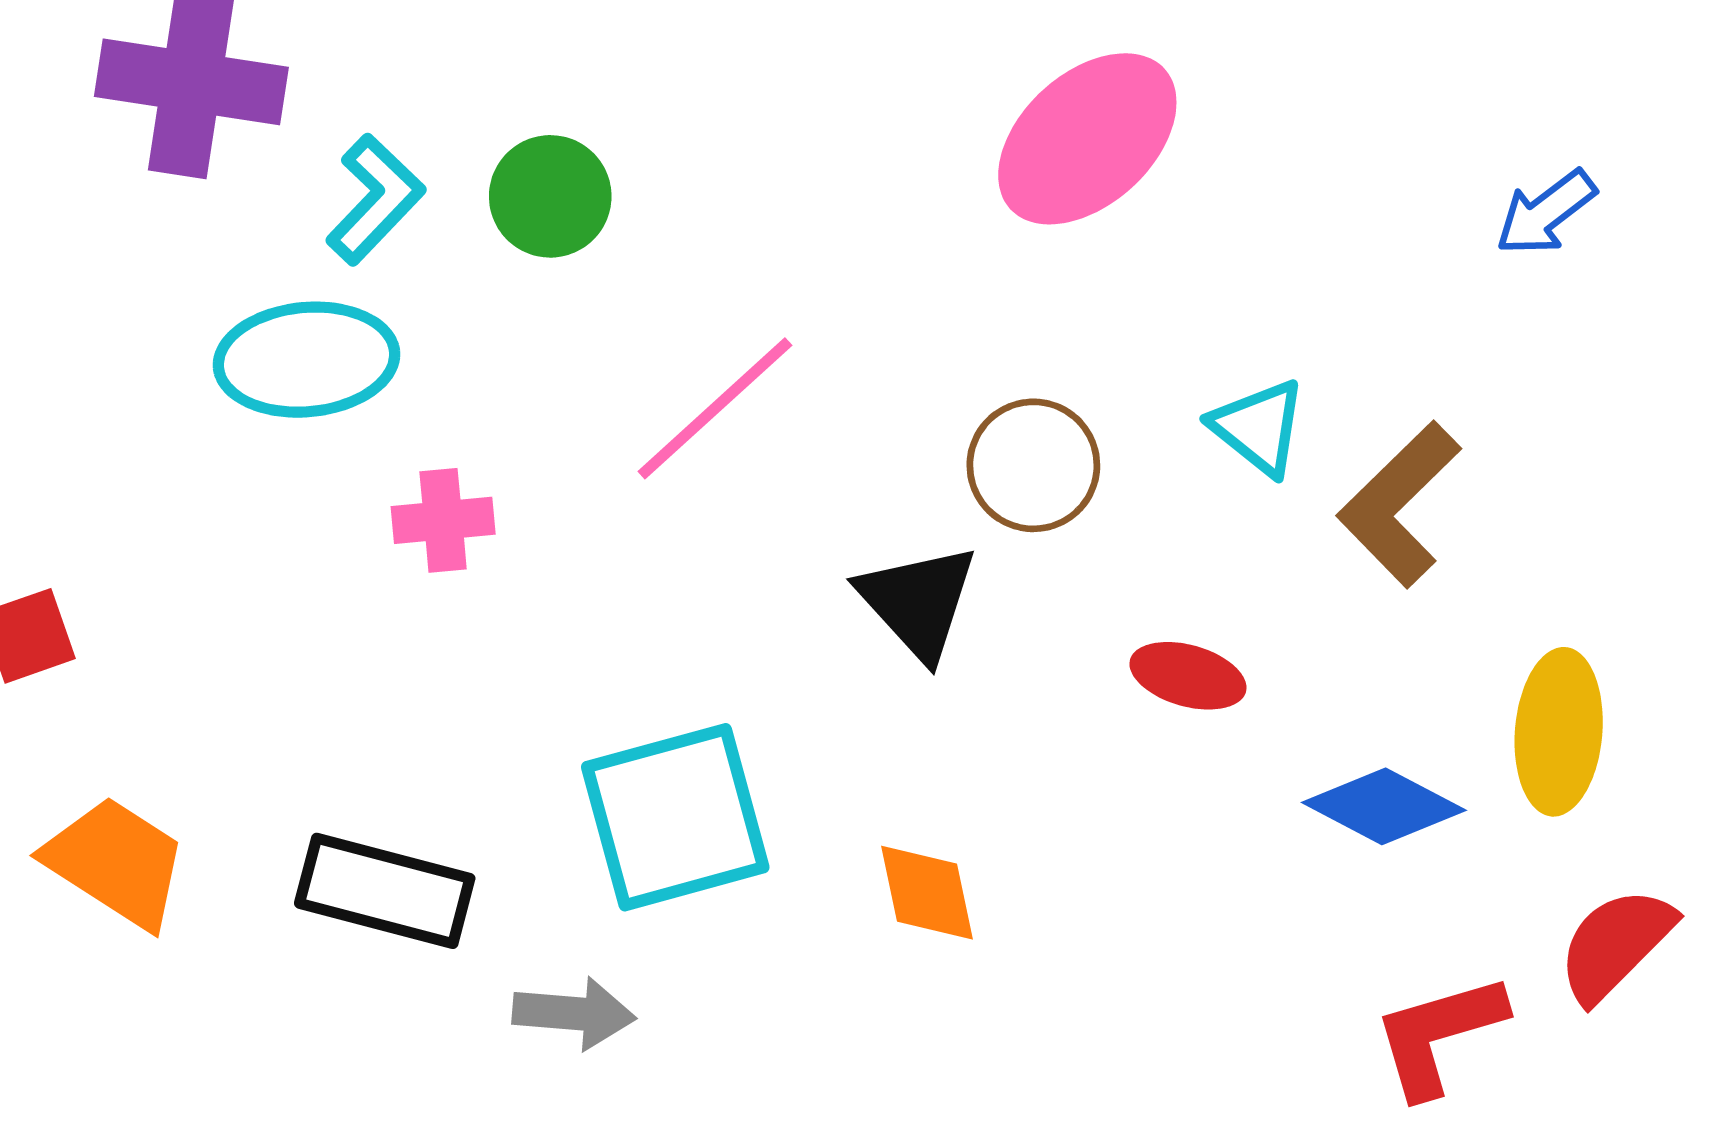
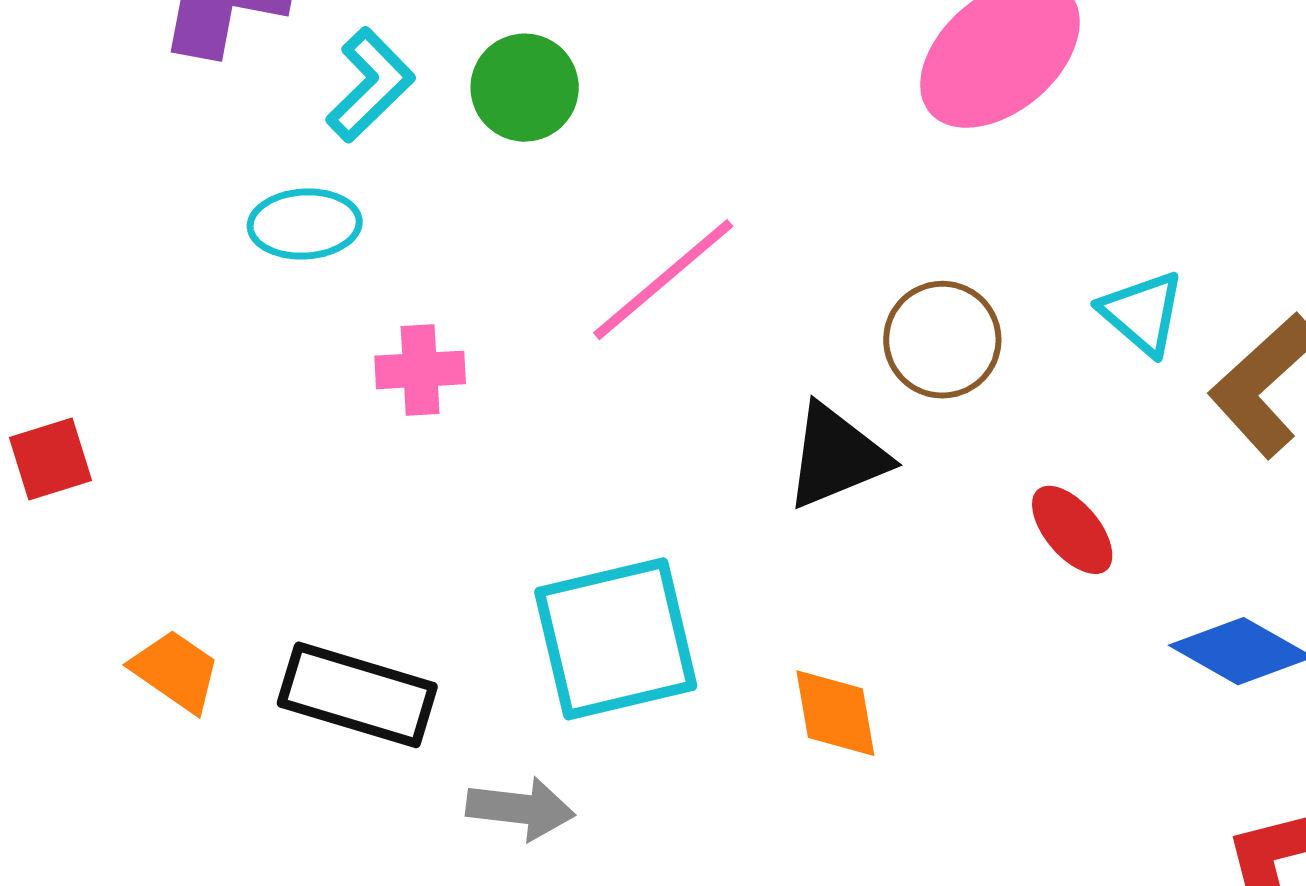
cyan ellipse: (307, 360) -> (305, 224), size x0.7
black triangle: (918, 602) -> (836, 456), turned 48
red ellipse: (1188, 676) -> (1072, 530), turned 32
orange trapezoid: (116, 862) -> (176, 671), moved, size x0.7

